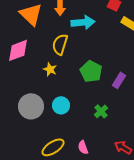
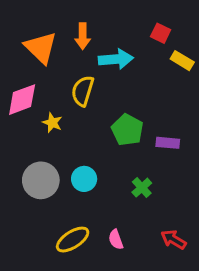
yellow star: (50, 69) -> (52, 123), moved
purple rectangle: (119, 80) -> (168, 143), turned 63

